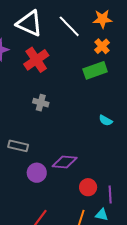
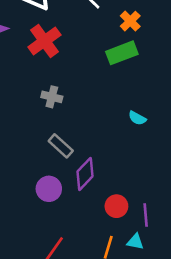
gray rectangle: (18, 146) -> (61, 146), moved, turned 30
purple diamond: (65, 162) -> (85, 174), turned -50

